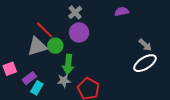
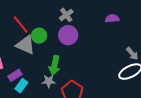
red line: (45, 30) -> (21, 25), moved
gray triangle: (37, 46) -> (26, 45), turned 35
green circle: (55, 46) -> (39, 36), moved

